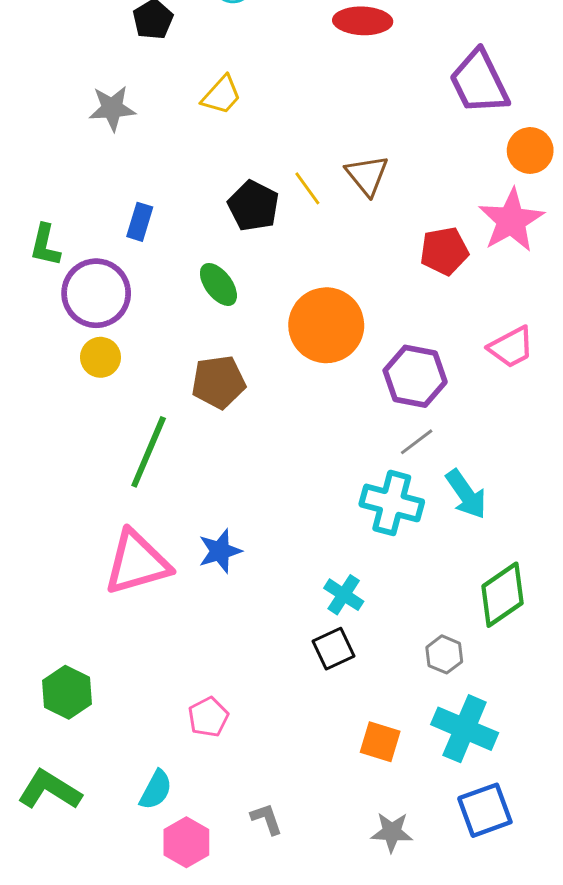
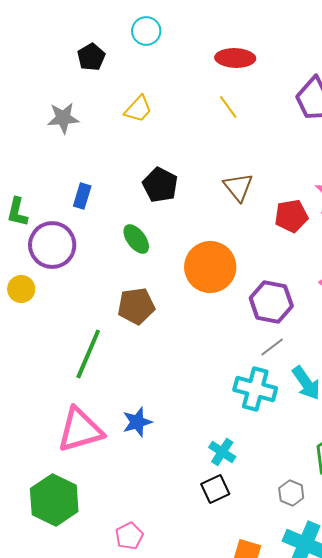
brown triangle: (367, 175) -> (238, 187), moved
yellow line: (307, 188) -> (228, 107), moved
yellow circle: (100, 357) -> (21, 289), moved
green hexagon: (67, 692) -> (54, 500), moved, size x1.4

